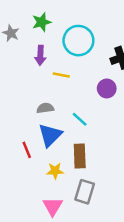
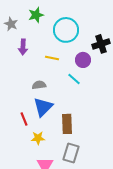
purple arrow: (40, 55) -> (23, 47), moved
purple circle: (107, 88) -> (83, 60), moved
cyan line: (80, 119) -> (74, 79), moved
yellow star: (55, 171) -> (38, 138), moved

